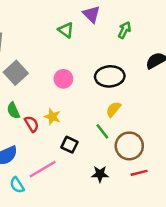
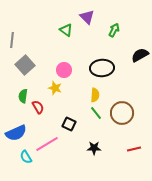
yellow semicircle: (113, 109) -> (95, 95), moved, turned 144
green semicircle: (13, 111) -> (23, 96), turned 32
yellow star: (52, 117) -> (55, 88), moved
brown circle: (129, 146) -> (122, 113), moved
red line: (139, 173) -> (134, 149), moved

